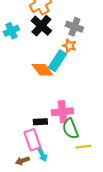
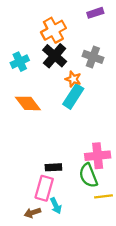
orange star: (69, 46) -> (73, 79), moved
orange diamond: (42, 70) -> (28, 103), moved
pink cross: (62, 112) -> (98, 156), moved
pink rectangle: (32, 140) -> (44, 188), turned 35

